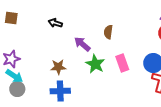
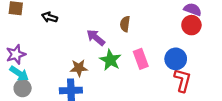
black arrow: (55, 23) -> (50, 17), moved
brown star: (58, 67) -> (79, 68), moved

